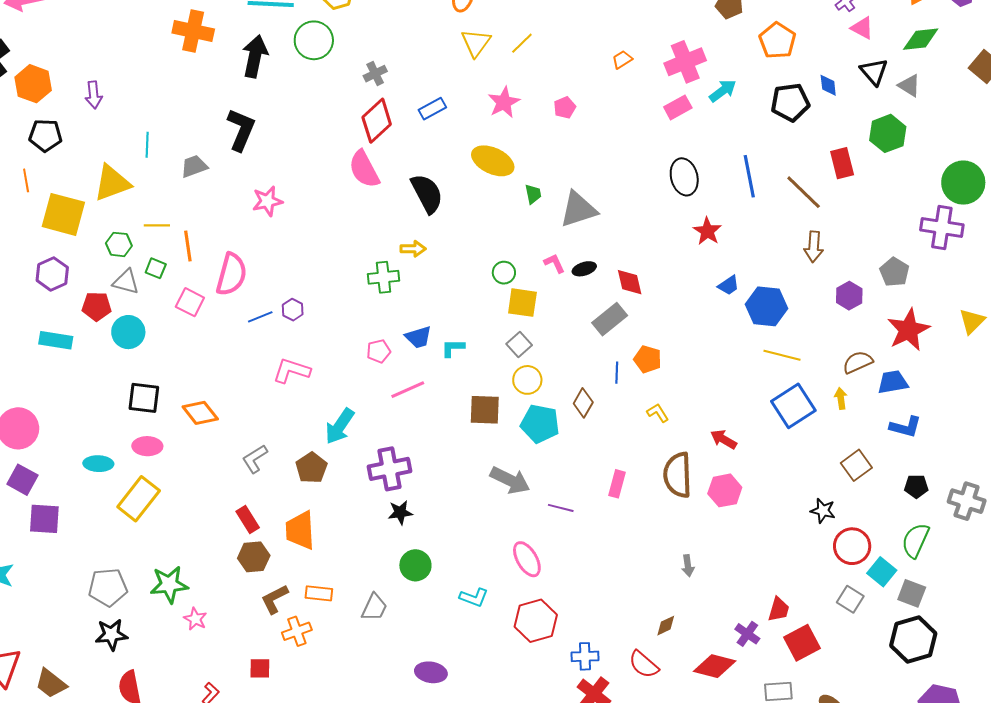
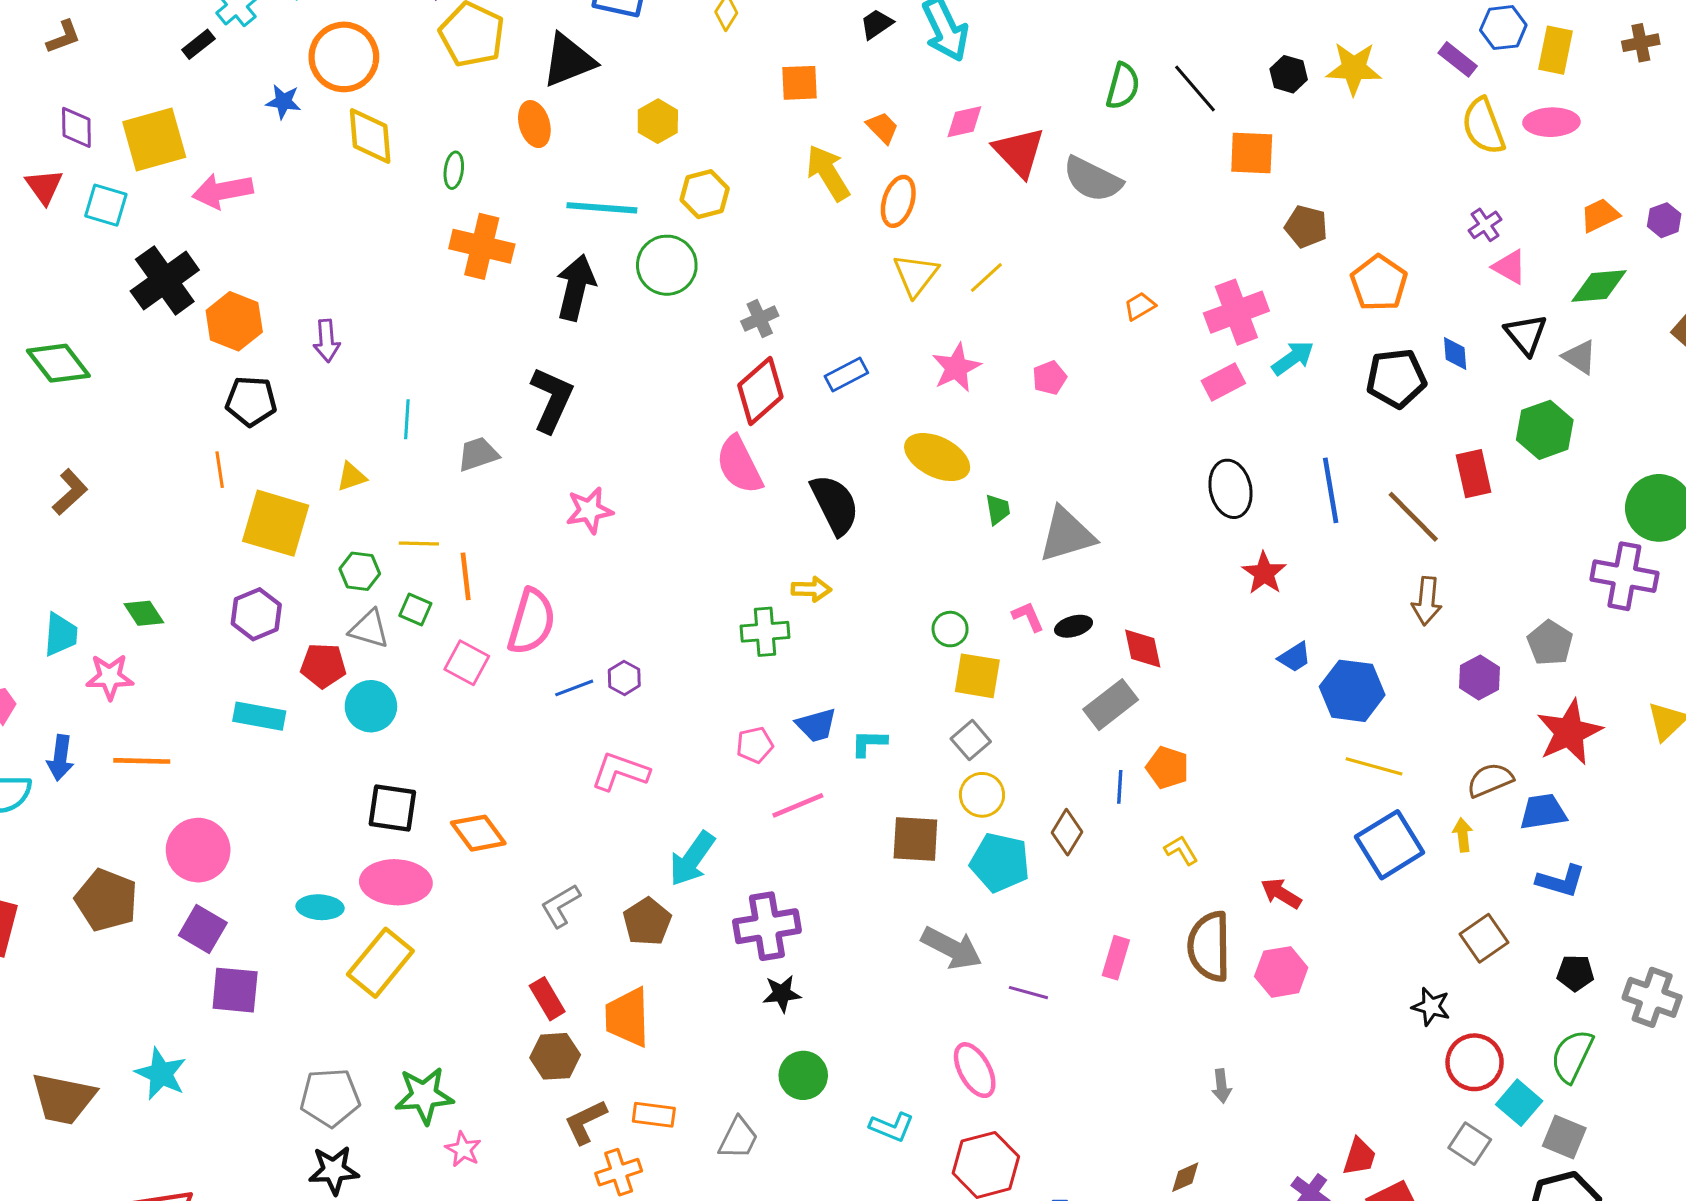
yellow triangle: (112, 183) -> (352, 477), size x0.5
pink ellipse: (147, 446) -> (396, 882), size x1.5

